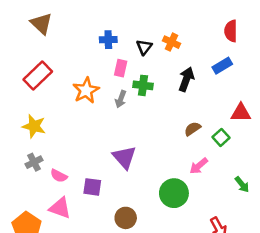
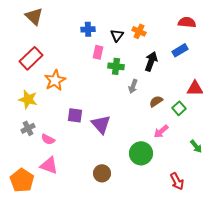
red semicircle: (231, 31) -> (187, 22), turned 96
orange star: (86, 90) -> (55, 80), moved
gray arrow: (121, 99) -> (133, 86), moved
purple square: (92, 187) -> (75, 115), moved

